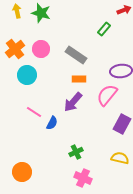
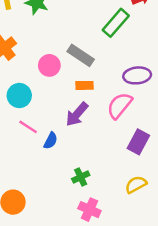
green rectangle: (104, 29) -> (116, 23), size x1.6
pink circle: (41, 49) -> (49, 65), moved
cyan circle: (27, 75) -> (19, 95), moved
yellow semicircle: (120, 158) -> (136, 185), turned -42

